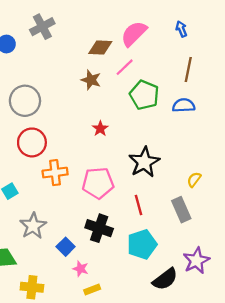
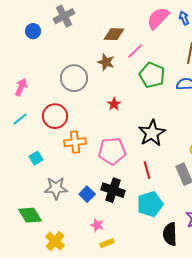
pink semicircle: (134, 34) -> (158, 18), moved
gray circle: (25, 101) -> (74, 78), moved
gray star: (33, 226) -> (56, 188), turned 30
blue square: (66, 247) -> (87, 194), moved
black semicircle: (165, 279) -> (170, 234), turned 125
yellow cross: (32, 287) -> (55, 241), turned 36

